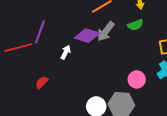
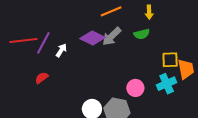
purple line: (40, 32) -> (43, 43), moved
white arrow: (66, 52) -> (61, 50), moved

